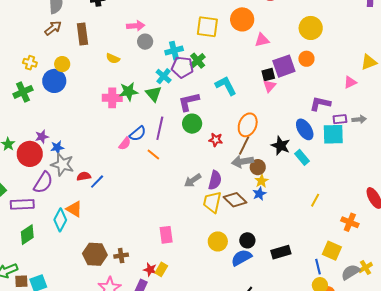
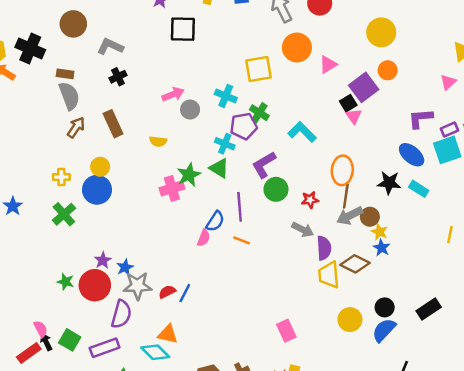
cyan cross: (174, 51) -> (226, 96), moved, turned -36
gray arrow: (193, 180) -> (303, 230), moved, turned -102
cyan diamond: (60, 220) -> (155, 352), turned -55

